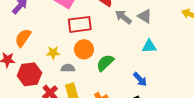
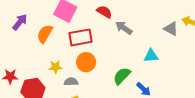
gray triangle: (145, 16) -> (171, 29), moved
orange semicircle: (23, 38) -> (45, 34), moved
green semicircle: (105, 63) -> (122, 76), moved

